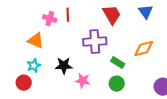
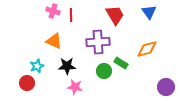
pink cross: (50, 19) -> (53, 11), moved
orange triangle: (36, 41) -> (54, 41), moved
pink star: (83, 81) -> (75, 87), moved
green circle: (117, 84) -> (104, 71), moved

